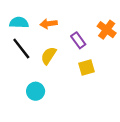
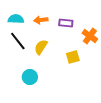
orange cross: (107, 30) -> (90, 36), moved
purple rectangle: (78, 40) -> (66, 23), moved, turned -48

